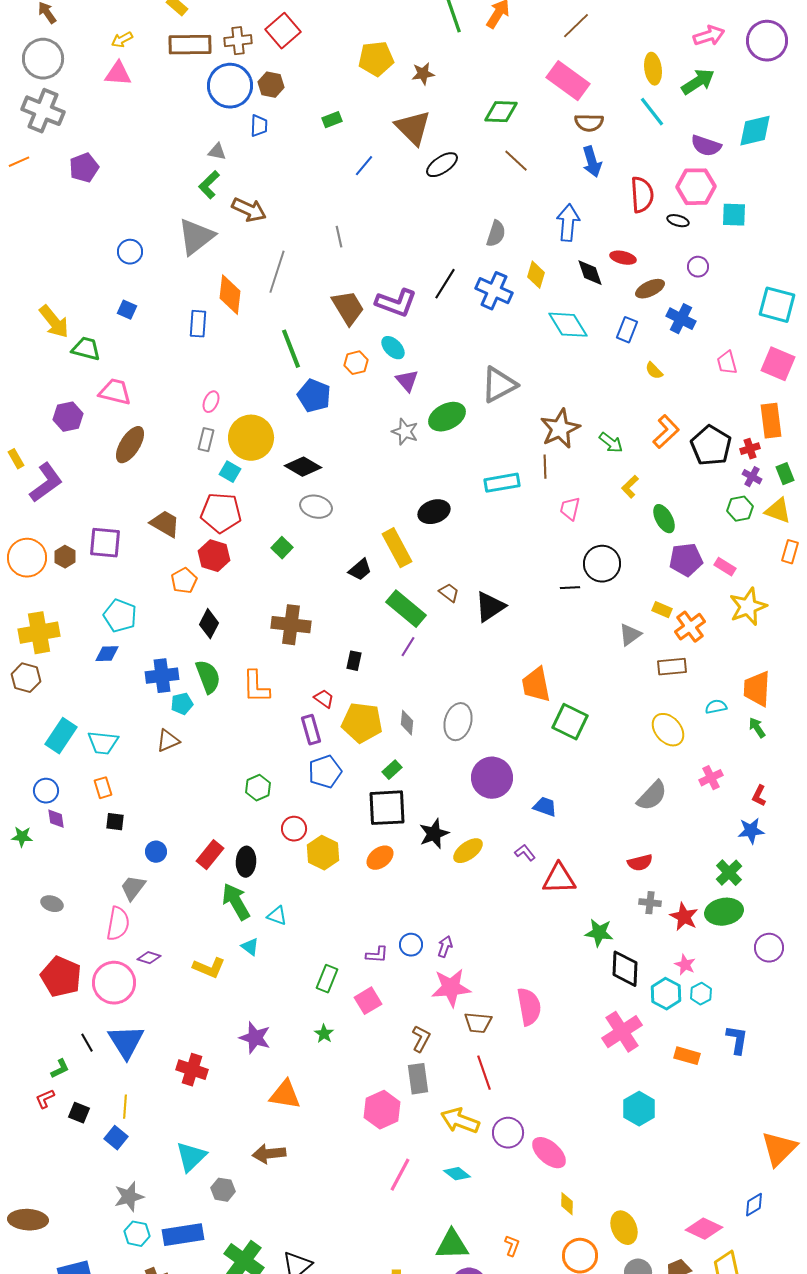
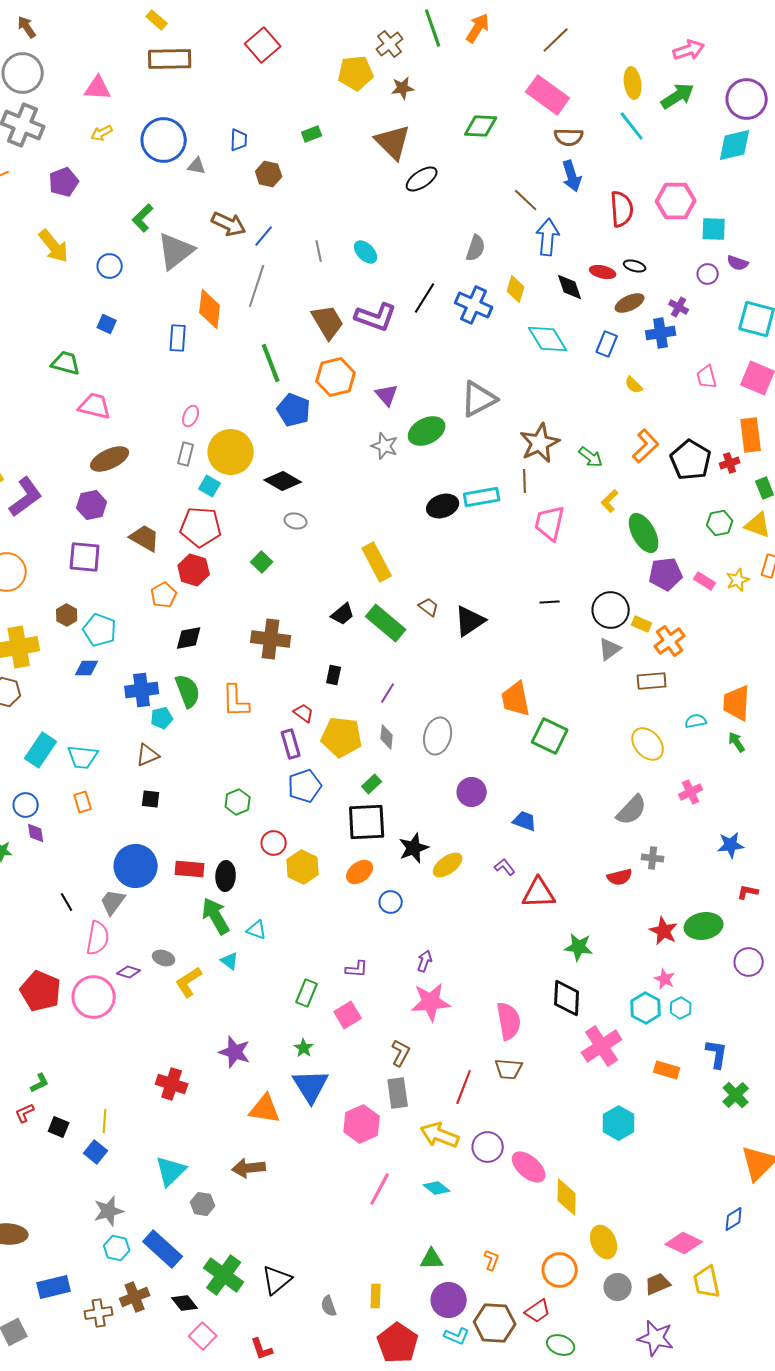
yellow arrow: (122, 40) -> (102, 133), moved
brown cross: (238, 41) -> (390, 44), moved, turned -32
purple circle: (767, 41) -> (747, 99), moved
brown hexagon: (271, 85) -> (269, 174), moved
blue circle: (230, 86) -> (164, 140), moved
purple semicircle: (706, 146) -> (738, 263), moved, size x0.7
brown line: (516, 161) -> (526, 200), moved
blue line: (364, 166) -> (264, 236), moved
green L-shape: (209, 185) -> (143, 218), moved
black ellipse: (678, 221) -> (635, 266), moved
purple circle: (698, 267) -> (708, 274), moved
blue cross: (681, 319) -> (661, 333), turned -36
yellow arrow: (54, 322) -> (54, 246), moved
cyan ellipse: (393, 348) -> (366, 252), moved
orange hexagon: (356, 363) -> (336, 377), size x1.6
purple hexagon: (68, 417) -> (92, 505), moved
brown ellipse: (130, 445) -> (110, 459), turned 33
purple cross: (752, 477) -> (679, 307), moved
gray ellipse: (316, 507) -> (296, 521), size x0.7
pink trapezoid: (570, 509) -> (550, 523), size x1.5
black ellipse: (434, 512) -> (443, 506), moved
green ellipse: (664, 519) -> (644, 533), size x1.4
brown hexagon: (65, 557) -> (67, 615), moved
black circle: (602, 564) -> (611, 610), moved
black trapezoid: (360, 570) -> (343, 614), moved
yellow star: (748, 607) -> (738, 580), moved, size x0.6
black diamond: (209, 624) -> (189, 638), turned 52
purple line: (408, 647) -> (388, 693), moved
purple circle: (492, 778) -> (472, 792), size x0.7
red L-shape: (759, 796) -> (748, 892), moved, turned 75
black square: (115, 822) -> (151, 799), moved
blue circle: (156, 852) -> (136, 866), size x2.0
red rectangle: (210, 855) -> (190, 869), turned 56
green cross: (729, 873) -> (736, 1095), moved
gray cross: (650, 903) -> (653, 858), moved
gray ellipse: (52, 904) -> (164, 958), moved
blue circle: (411, 945) -> (391, 902), moved
yellow L-shape: (209, 968) -> (189, 982), turned 124
black diamond: (625, 969) -> (567, 998), moved
brown trapezoid: (478, 1023) -> (509, 1069), moved
blue triangle: (126, 1042) -> (311, 1086), moved
black line: (87, 1043) -> (67, 902), moved
red line: (484, 1073) -> (464, 1087), turned 40
yellow diamond: (567, 1204) -> (567, 1197), moved, size x1.6
blue rectangle: (183, 1235) -> (163, 1249), turned 51
green triangle: (452, 1245) -> (432, 1259), size x0.7

